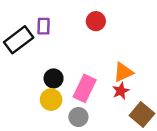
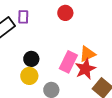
pink rectangle: (85, 88) -> (68, 62), moved
red star: (121, 91) -> (85, 69), size x1.5

